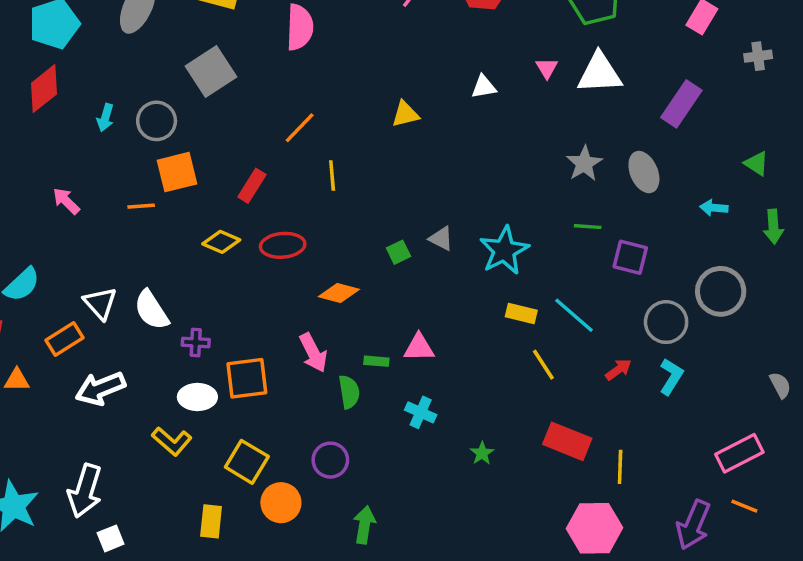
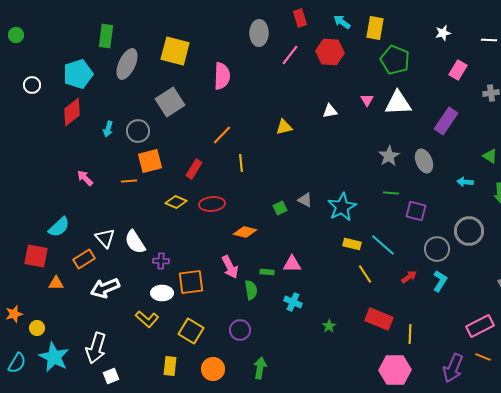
orange circle: (281, 503) -> (213, 369), moved

